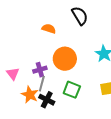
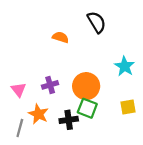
orange circle: (65, 59) -> (86, 86), moved
gray line: (42, 84) -> (20, 128), moved
black cross: (47, 100) -> (69, 120), moved, turned -35

